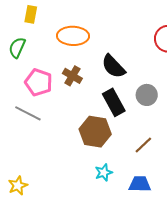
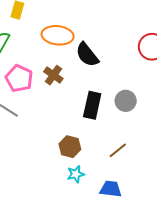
black semicircle: (113, 66) -> (87, 55), moved
black rectangle: (114, 102) -> (92, 105), turned 36
brown hexagon: (95, 132) -> (70, 147), moved, size x0.7

